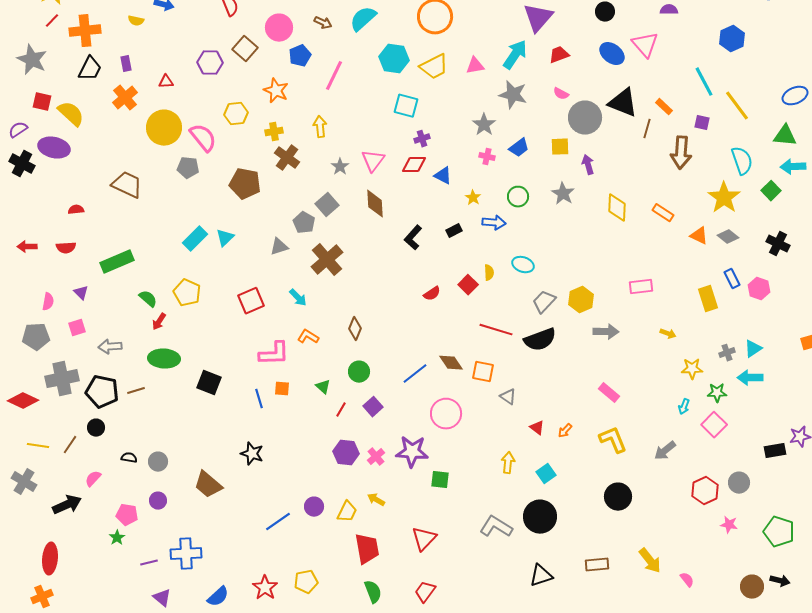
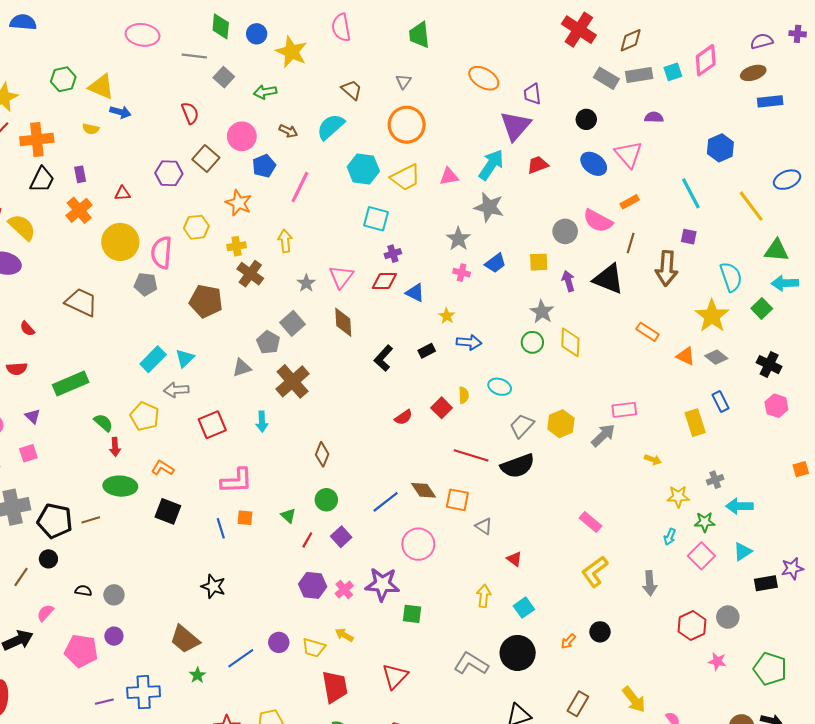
pink semicircle: (561, 94) -> (598, 221), moved, size x1.8
blue ellipse: (795, 96) -> (787, 180), moved
black triangle: (623, 103) -> (608, 279), moved
yellow line: (737, 106) -> (751, 206), moved
orange rectangle: (664, 107) -> (630, 202), moved, turned -72
gray circle: (585, 118) -> (565, 231), size x0.7
pink semicircle: (203, 138) -> (162, 253), turned -136
green circle: (518, 197) -> (532, 342), moved
yellow diamond: (617, 208) -> (570, 342), moved
red semicircle: (76, 210) -> (27, 329), turned -126
pink hexagon: (759, 289) -> (776, 406), moved
cyan arrow: (298, 298) -> (262, 422), turned 42
red arrow: (159, 322) -> (115, 447), turned -36
gray arrow: (606, 332) -> (603, 435), moved, turned -45
orange L-shape: (308, 337) -> (163, 468), moved
gray arrow: (110, 347) -> (176, 390), moved
cyan triangle: (753, 349) -> (743, 552), moved
orange arrow: (565, 431) -> (568, 641), moved
yellow L-shape: (613, 440) -> (595, 572), turned -104
gray arrow: (665, 451) -> (650, 583), turned -55
brown trapezoid: (208, 485) -> (185, 639), moved
black circle: (618, 497) -> (600, 632), size x0.7
yellow trapezoid: (347, 512) -> (314, 648), turned 80
pink pentagon: (127, 515) -> (81, 651), size x1.4
green star: (117, 538) -> (197, 675), moved
brown rectangle: (597, 565) -> (578, 704), turned -55

